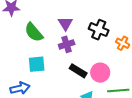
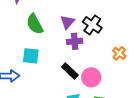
black cross: (99, 30) -> (92, 25), moved
purple cross: (67, 44) -> (75, 41), moved

